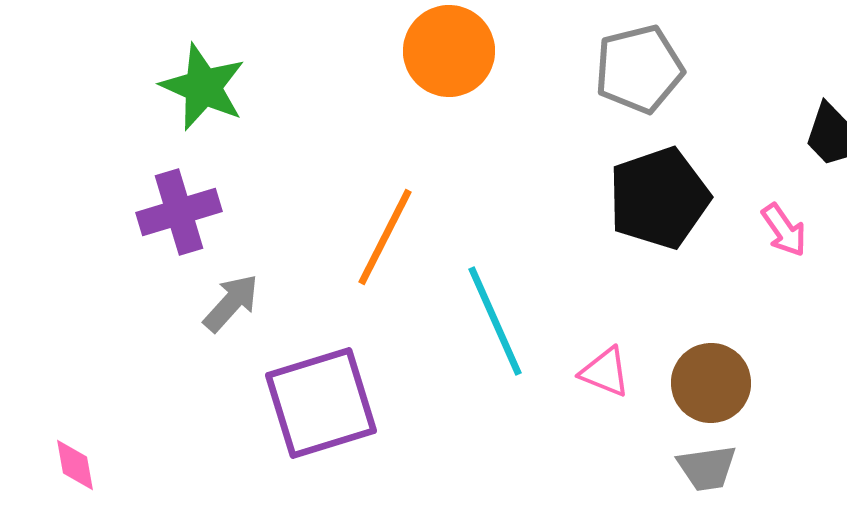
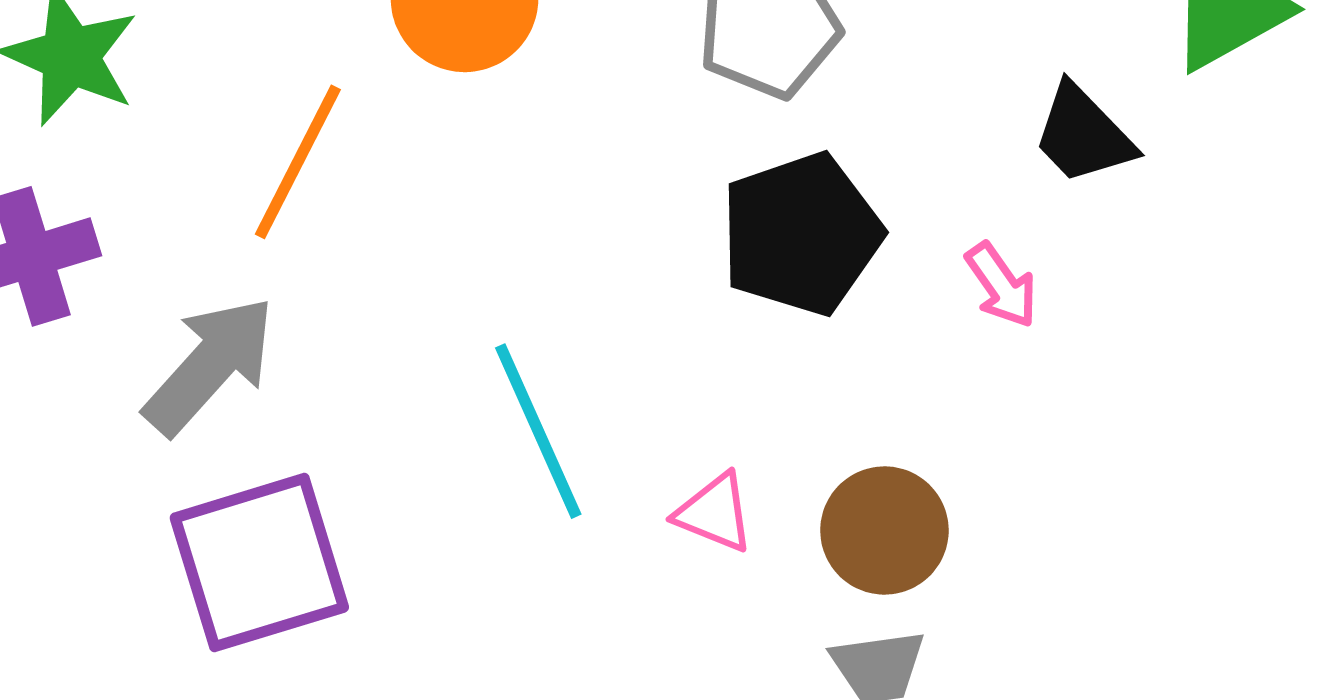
orange line: (385, 237) -> (298, 162), moved
gray arrow: (231, 303) -> (210, 365), moved, size x1.5

